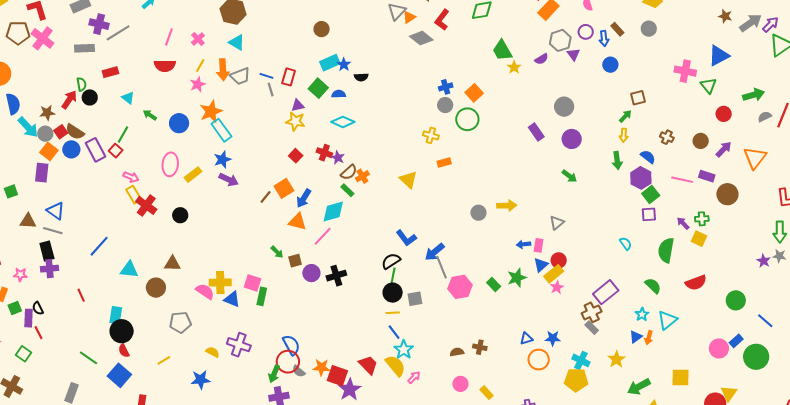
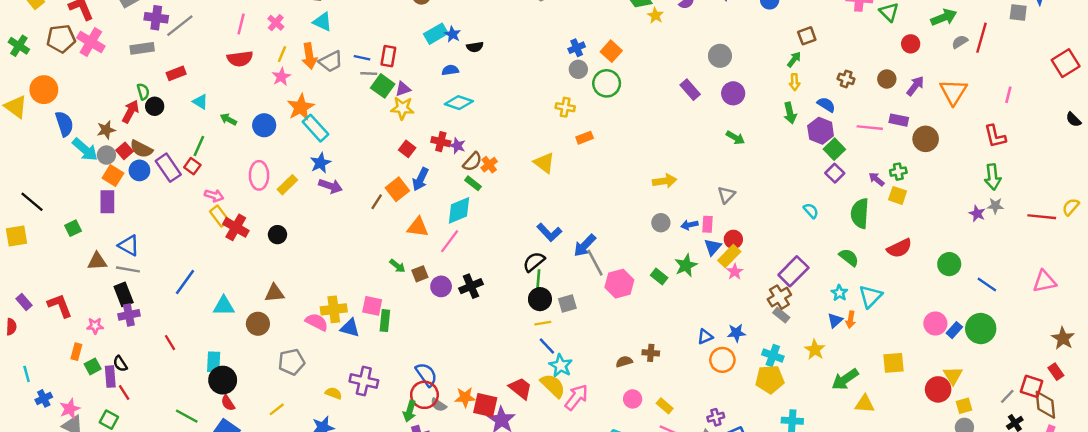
green square: (318, 88) -> (383, 86), moved
gray line: (271, 90) -> (369, 73), turned -64
blue arrow: (304, 198) -> (420, 179), moved
gray circle: (478, 213) -> (661, 223), moved
purple square: (649, 214) -> (835, 173), turned -35
blue rectangle: (736, 341) -> (954, 330), moved
pink arrow: (414, 377) -> (576, 397), size x1.6

